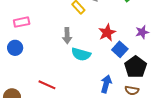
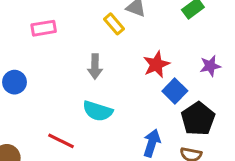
pink rectangle: (22, 22) -> (44, 28), moved
cyan semicircle: (81, 54) -> (98, 111), moved

